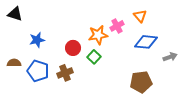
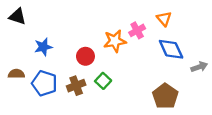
blue diamond: (146, 42) -> (171, 49), turned 60
green square: (94, 57) -> (103, 81), moved
brown pentagon: (141, 82) -> (165, 96), turned -30

